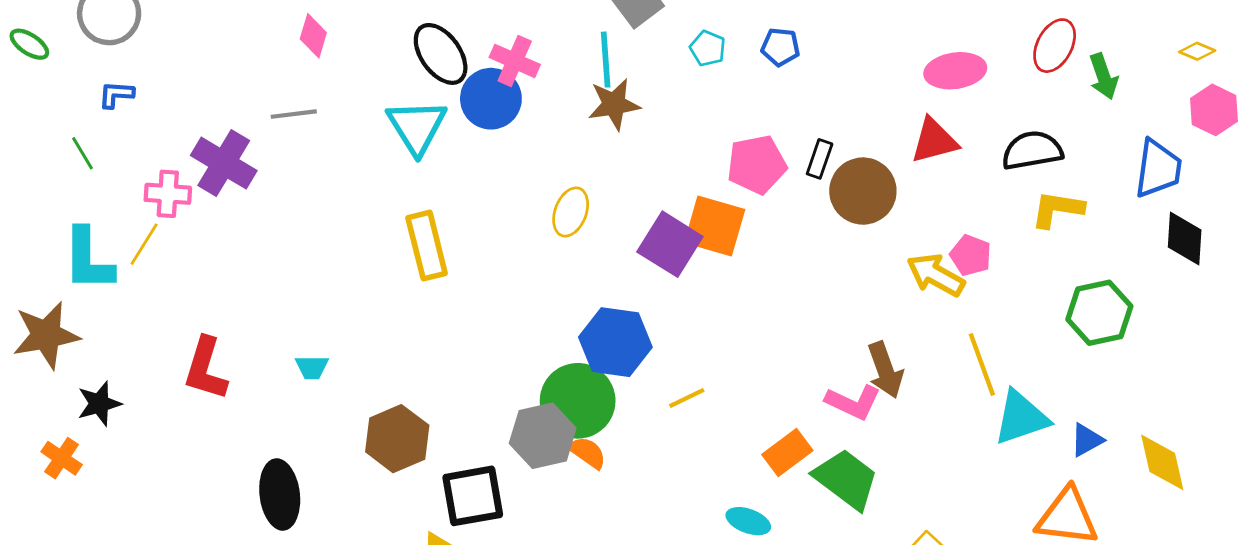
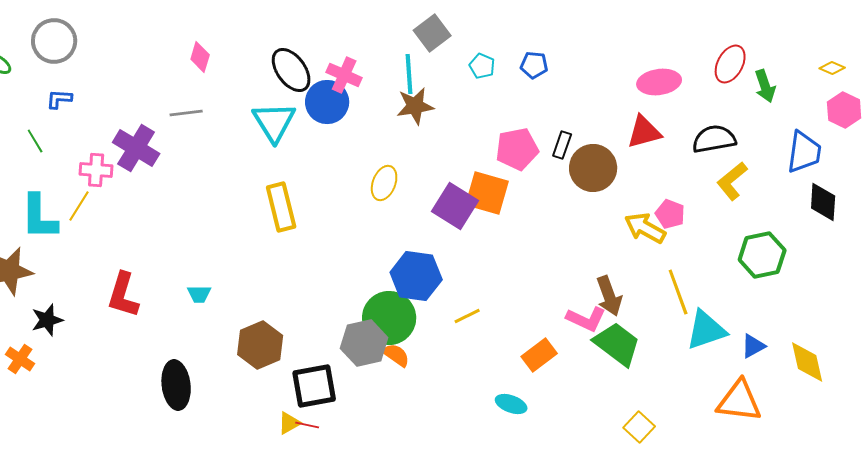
yellow L-shape: (1057, 209) -> (732, 181), turned -48
green trapezoid: (846, 479) -> (617, 344), moved

